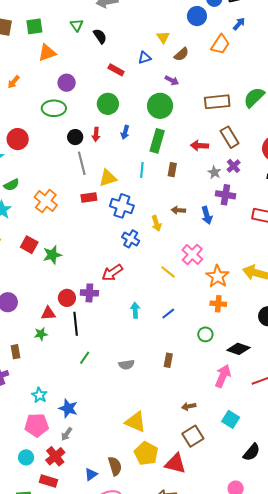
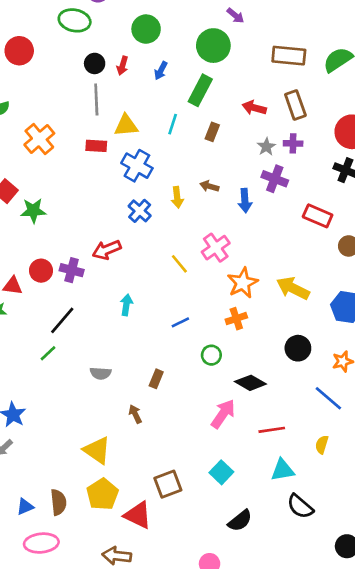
purple cross: (234, 166) -> (293, 143), turned 32
orange cross: (218, 304) -> (236, 319), turned -35
blue line: (168, 314) -> (180, 322), moved
black line: (76, 324) -> (62, 320), moved, turned 35
brown arrow: (189, 406) -> (135, 414), moved, turned 64

